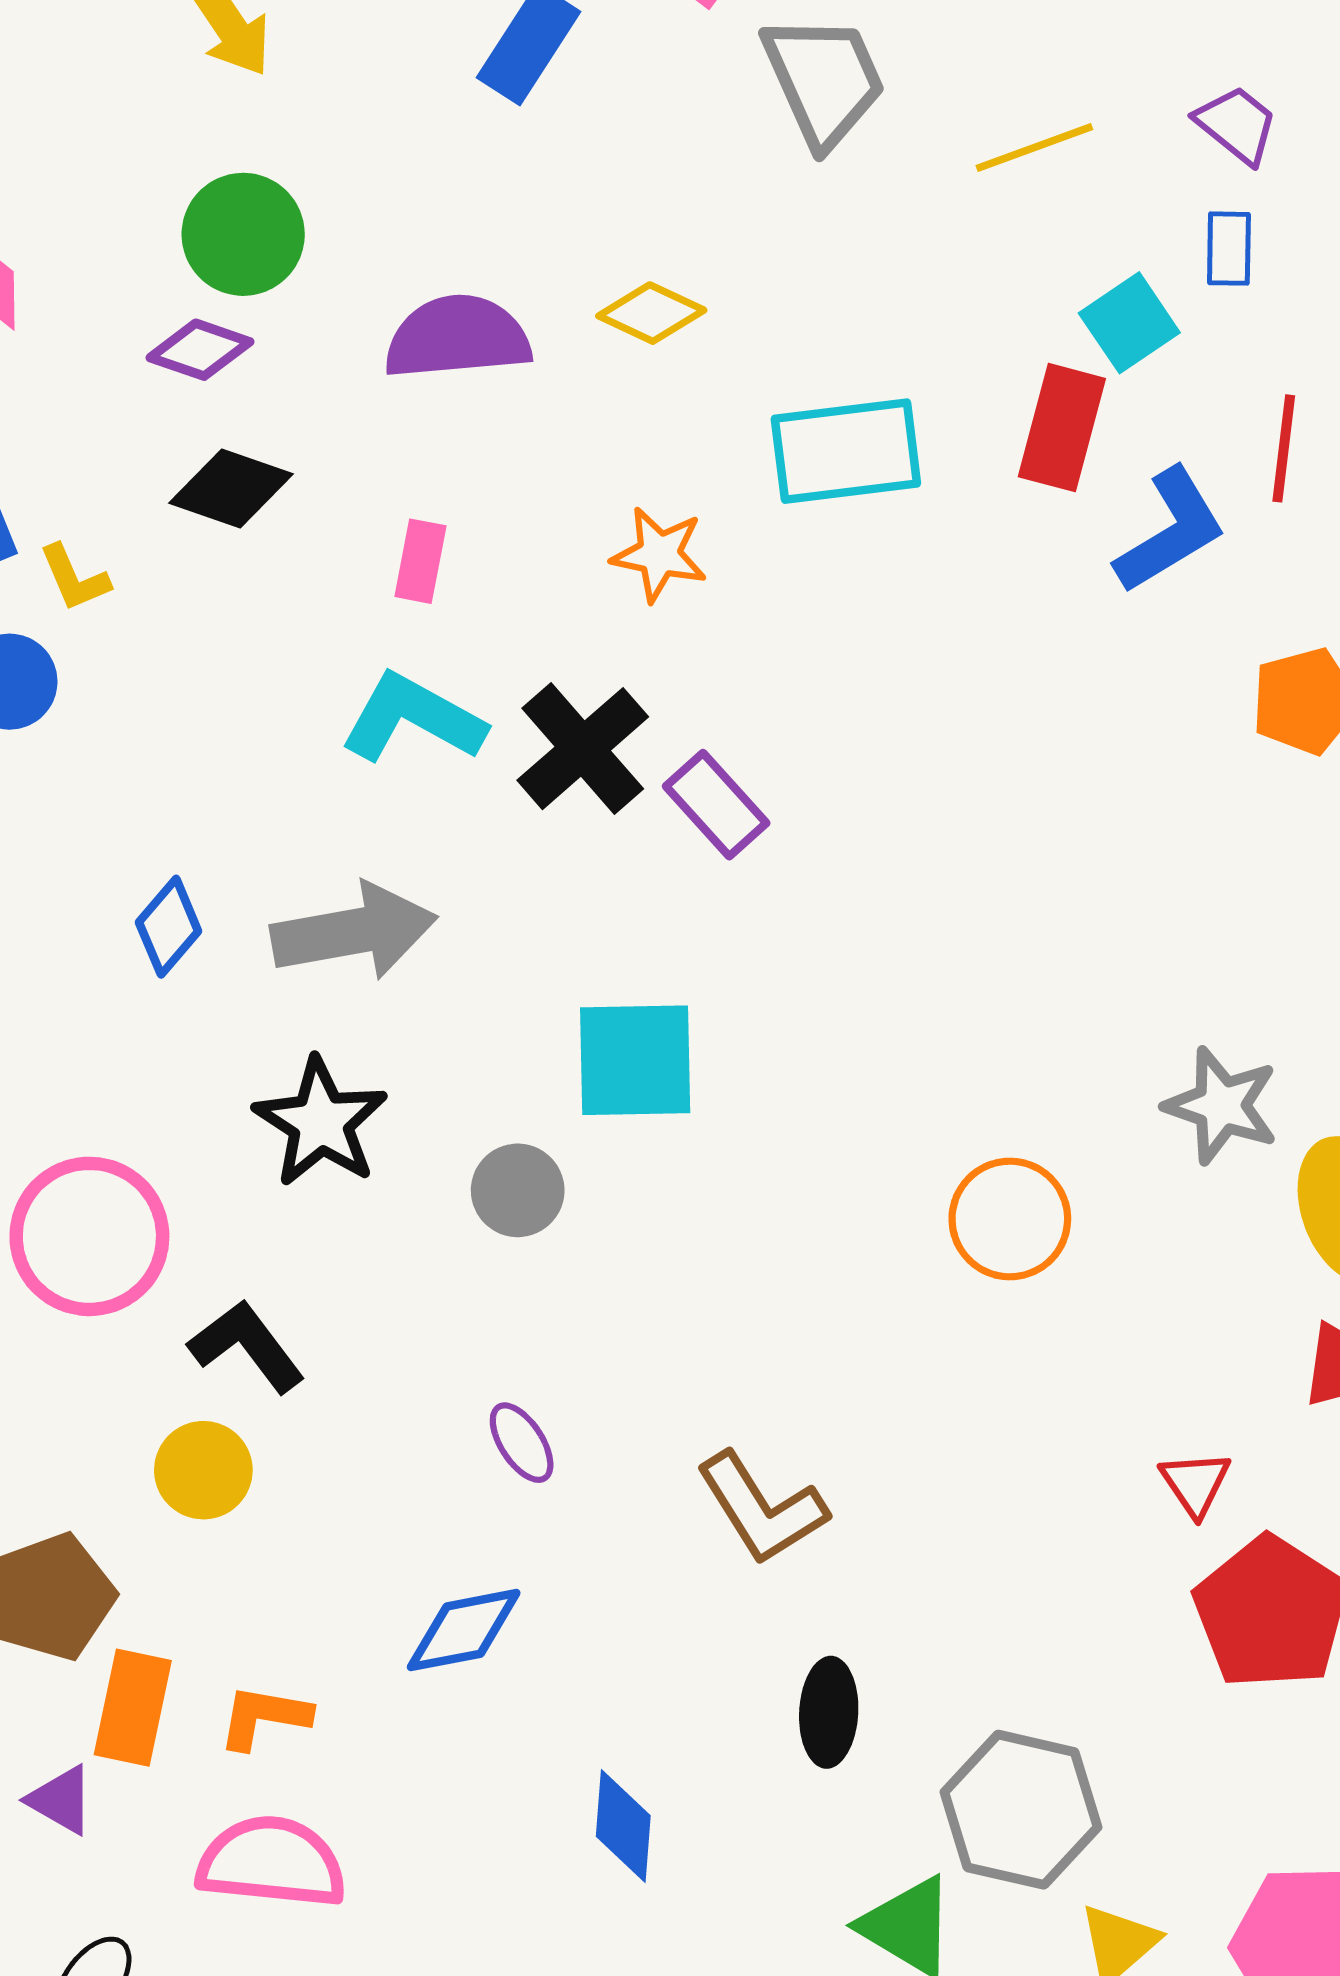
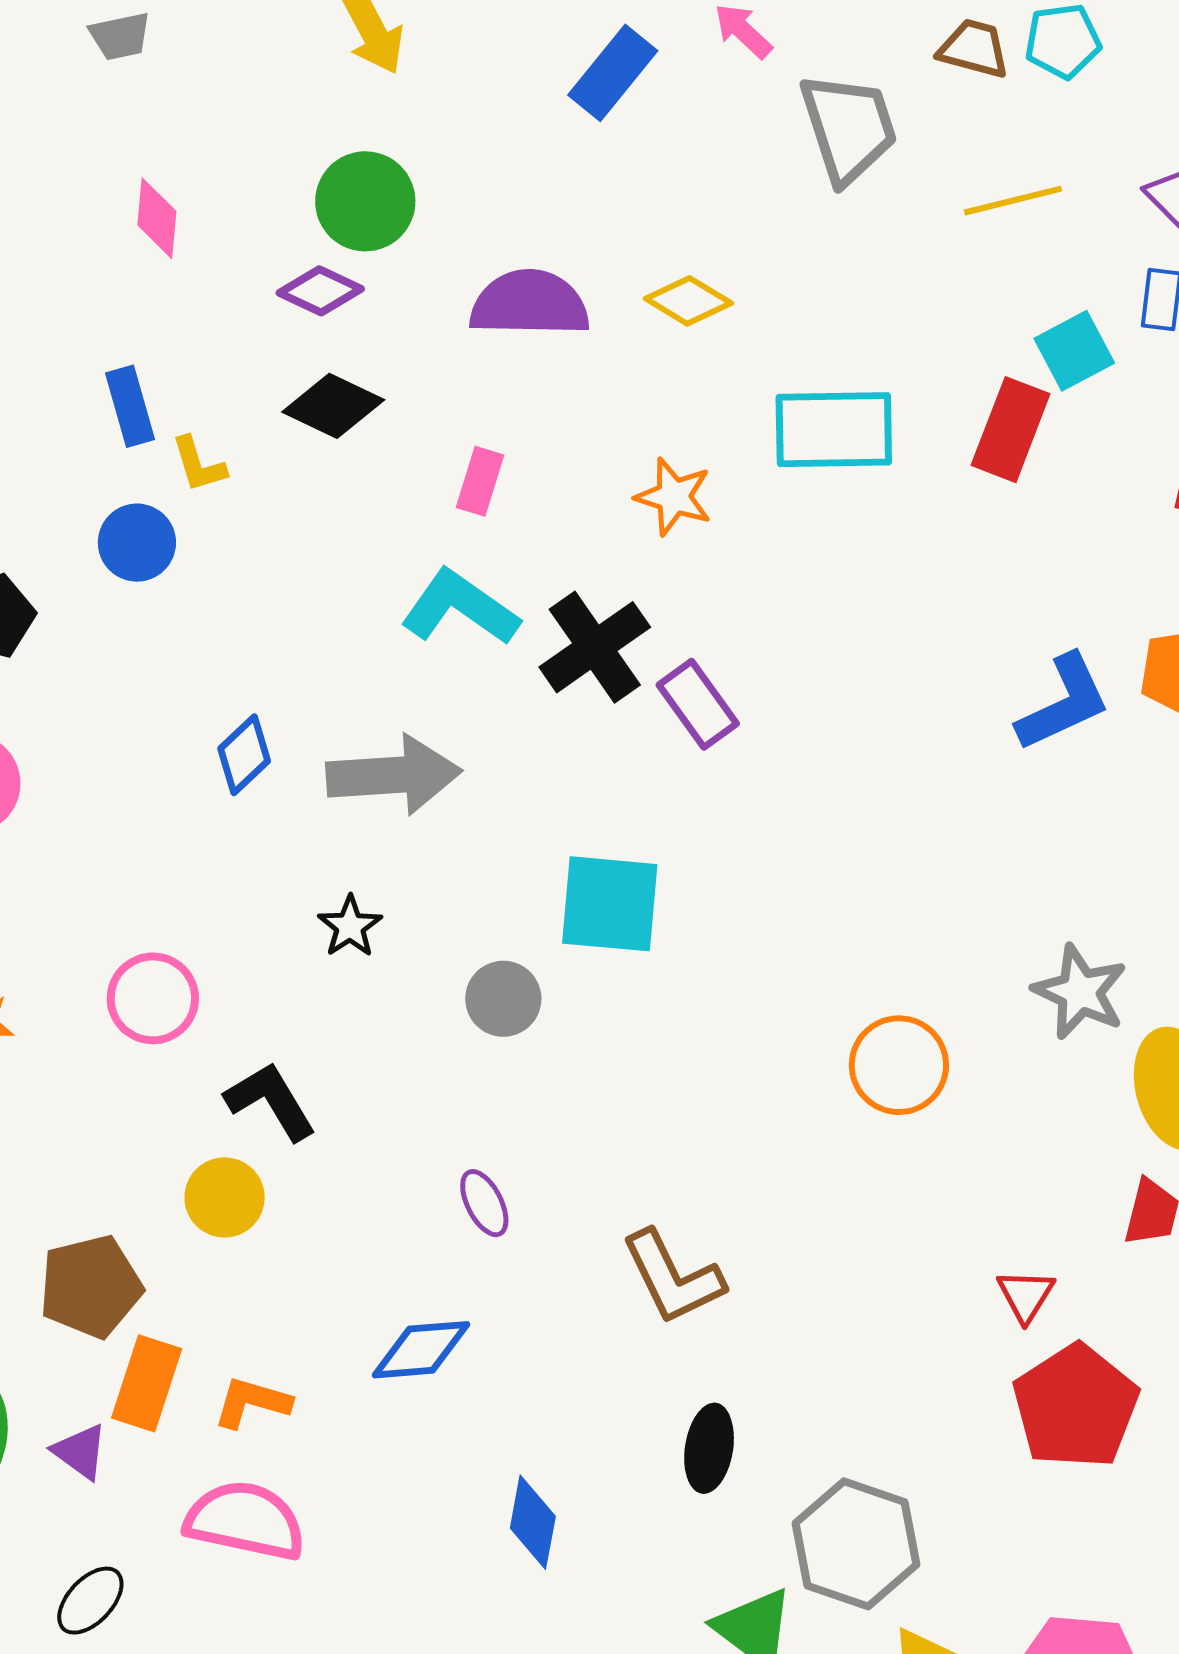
blue L-shape: (1170, 531) -> (1064, 703), moved
black star: (321, 1122) -> (350, 926), size x0.6
pink circle: (89, 1236) -> (153, 998), size x0.7

